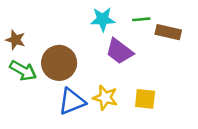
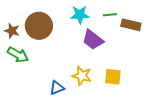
brown circle: (59, 63) -> (39, 26), moved
blue triangle: (72, 101) -> (57, 88), moved, size x0.7

